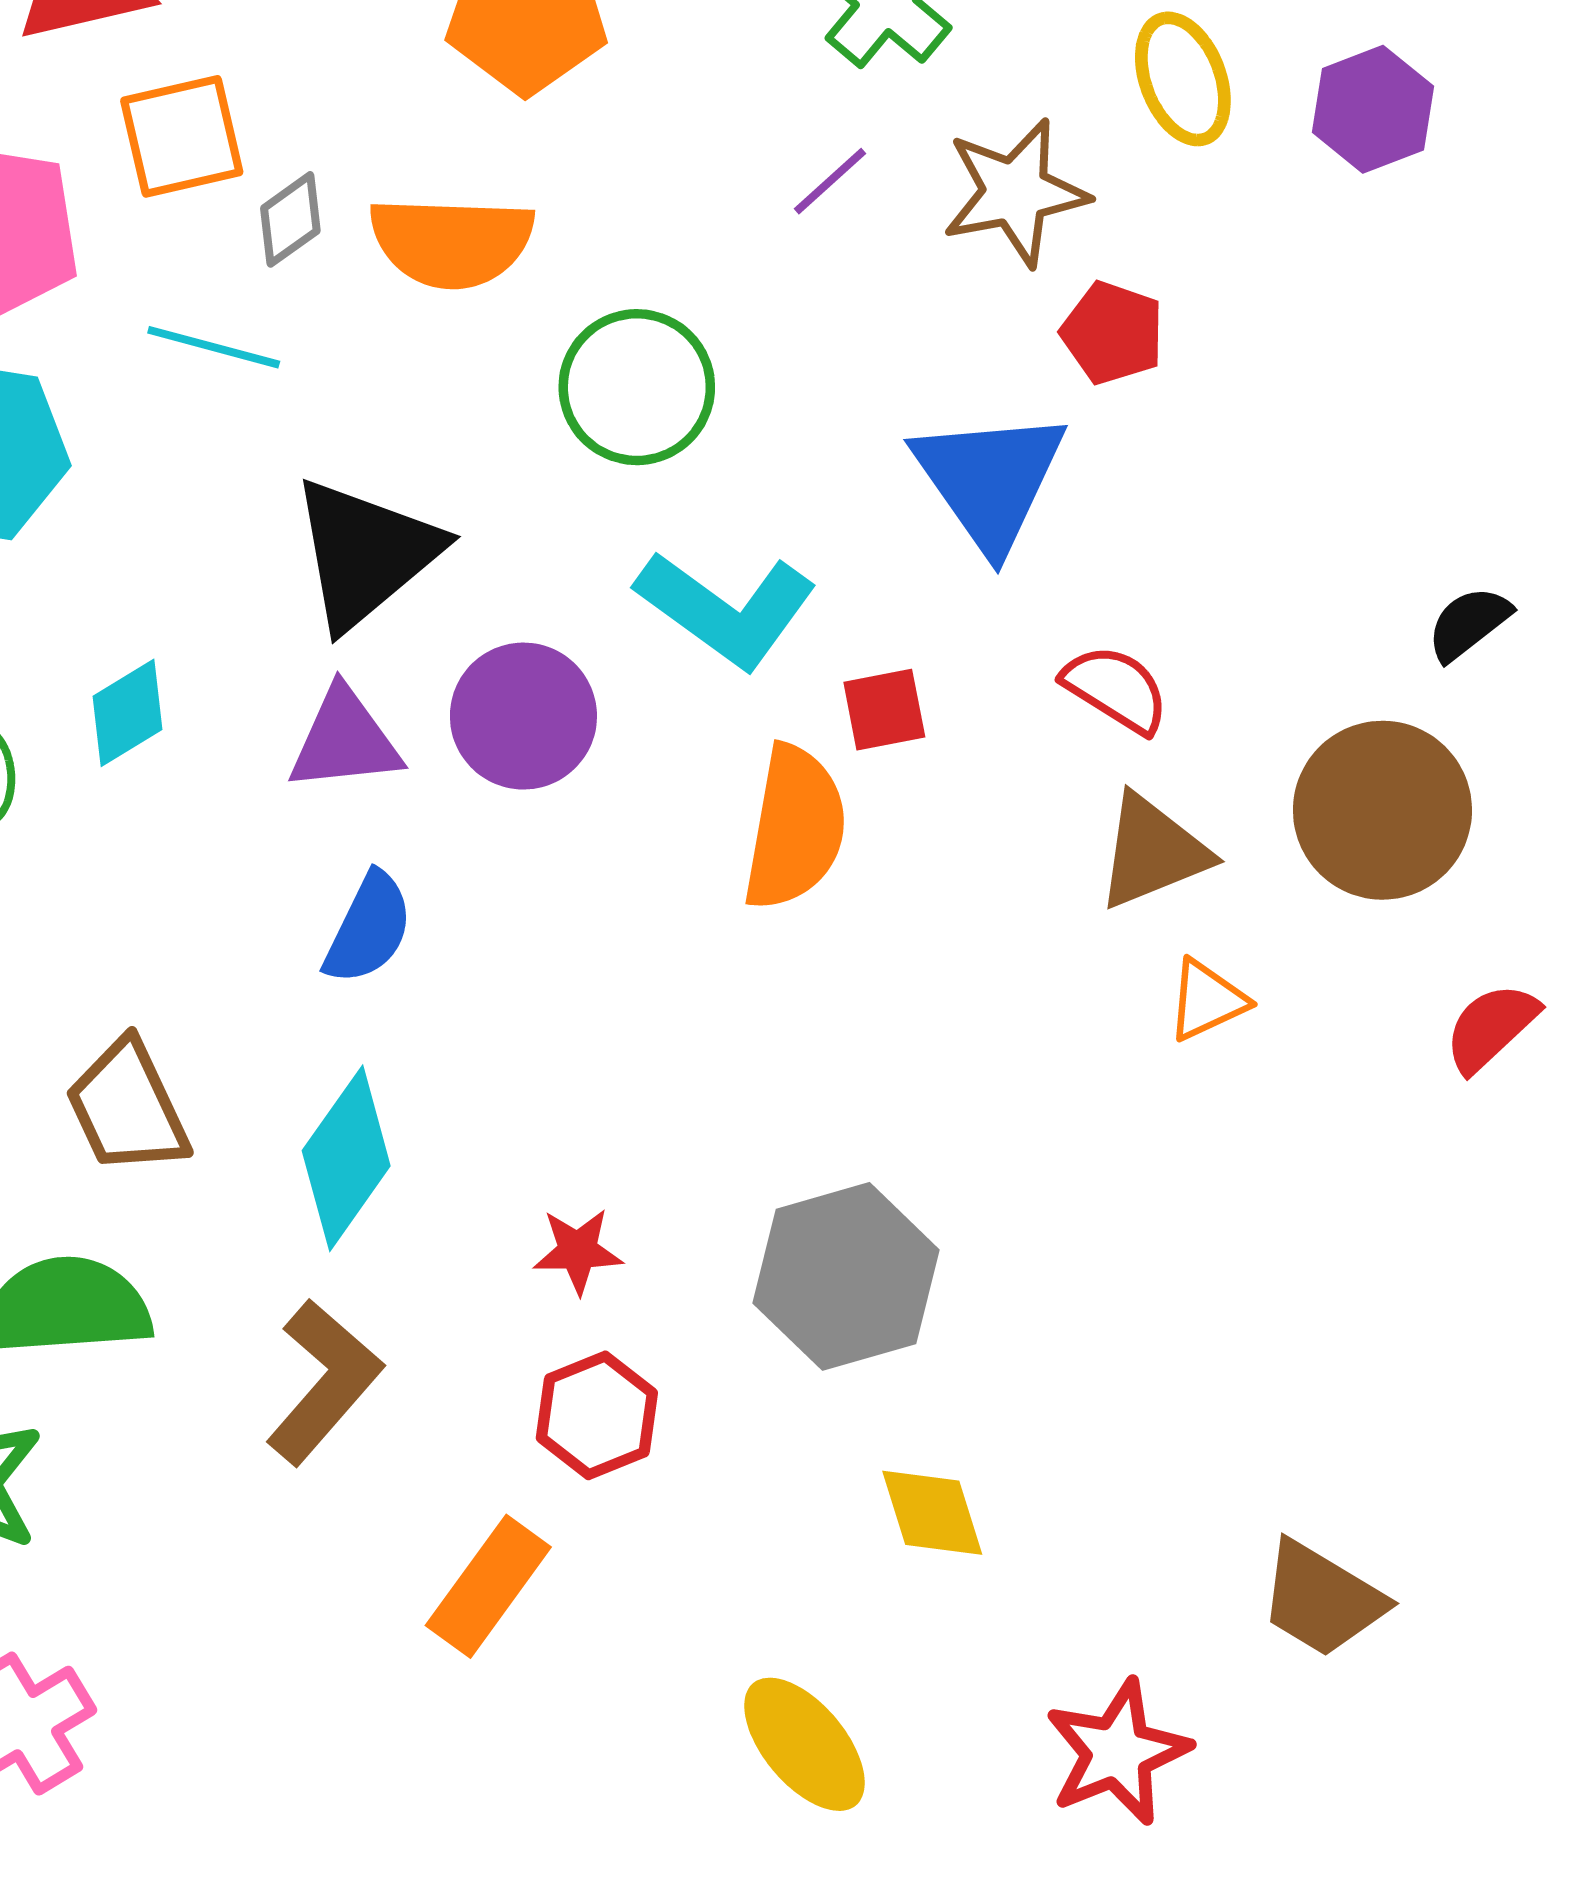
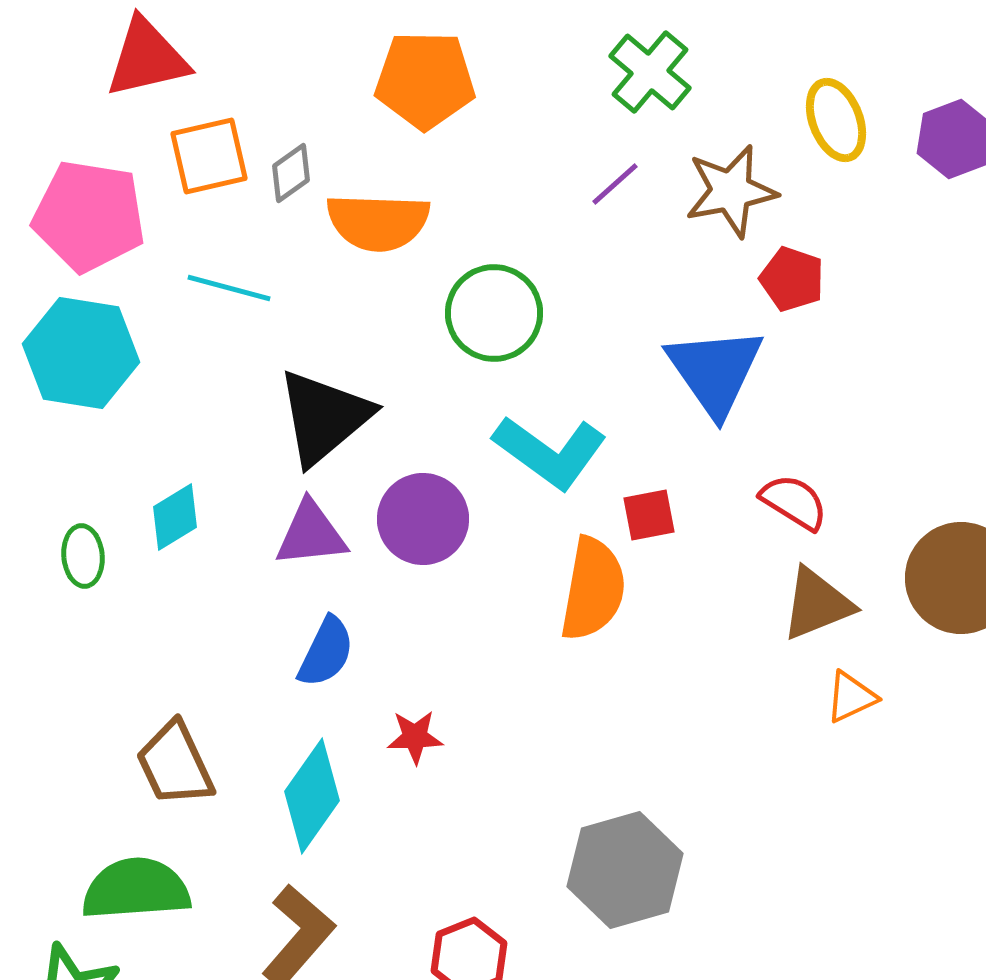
gray diamond: (290, 219) -> (291, 173), moved
red star: (578, 1251) -> (415, 737), moved

